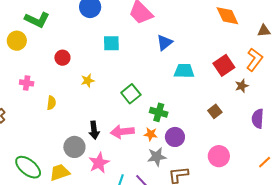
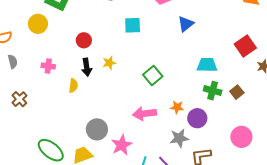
cyan trapezoid: (184, 71) -> (207, 65), moved
green cross: (159, 112) -> (213, 91), moved
black arrow: (94, 130) -> (87, 67), moved
orange star: (151, 134) -> (177, 107), moved

